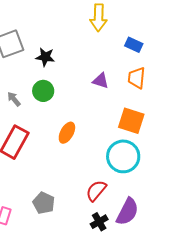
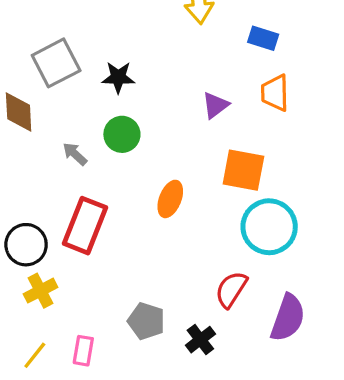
purple triangle: (101, 81) -> (215, 105), turned -48
orange square: (131, 121) -> (243, 170), moved
black cross: (99, 222) -> (200, 340), moved

